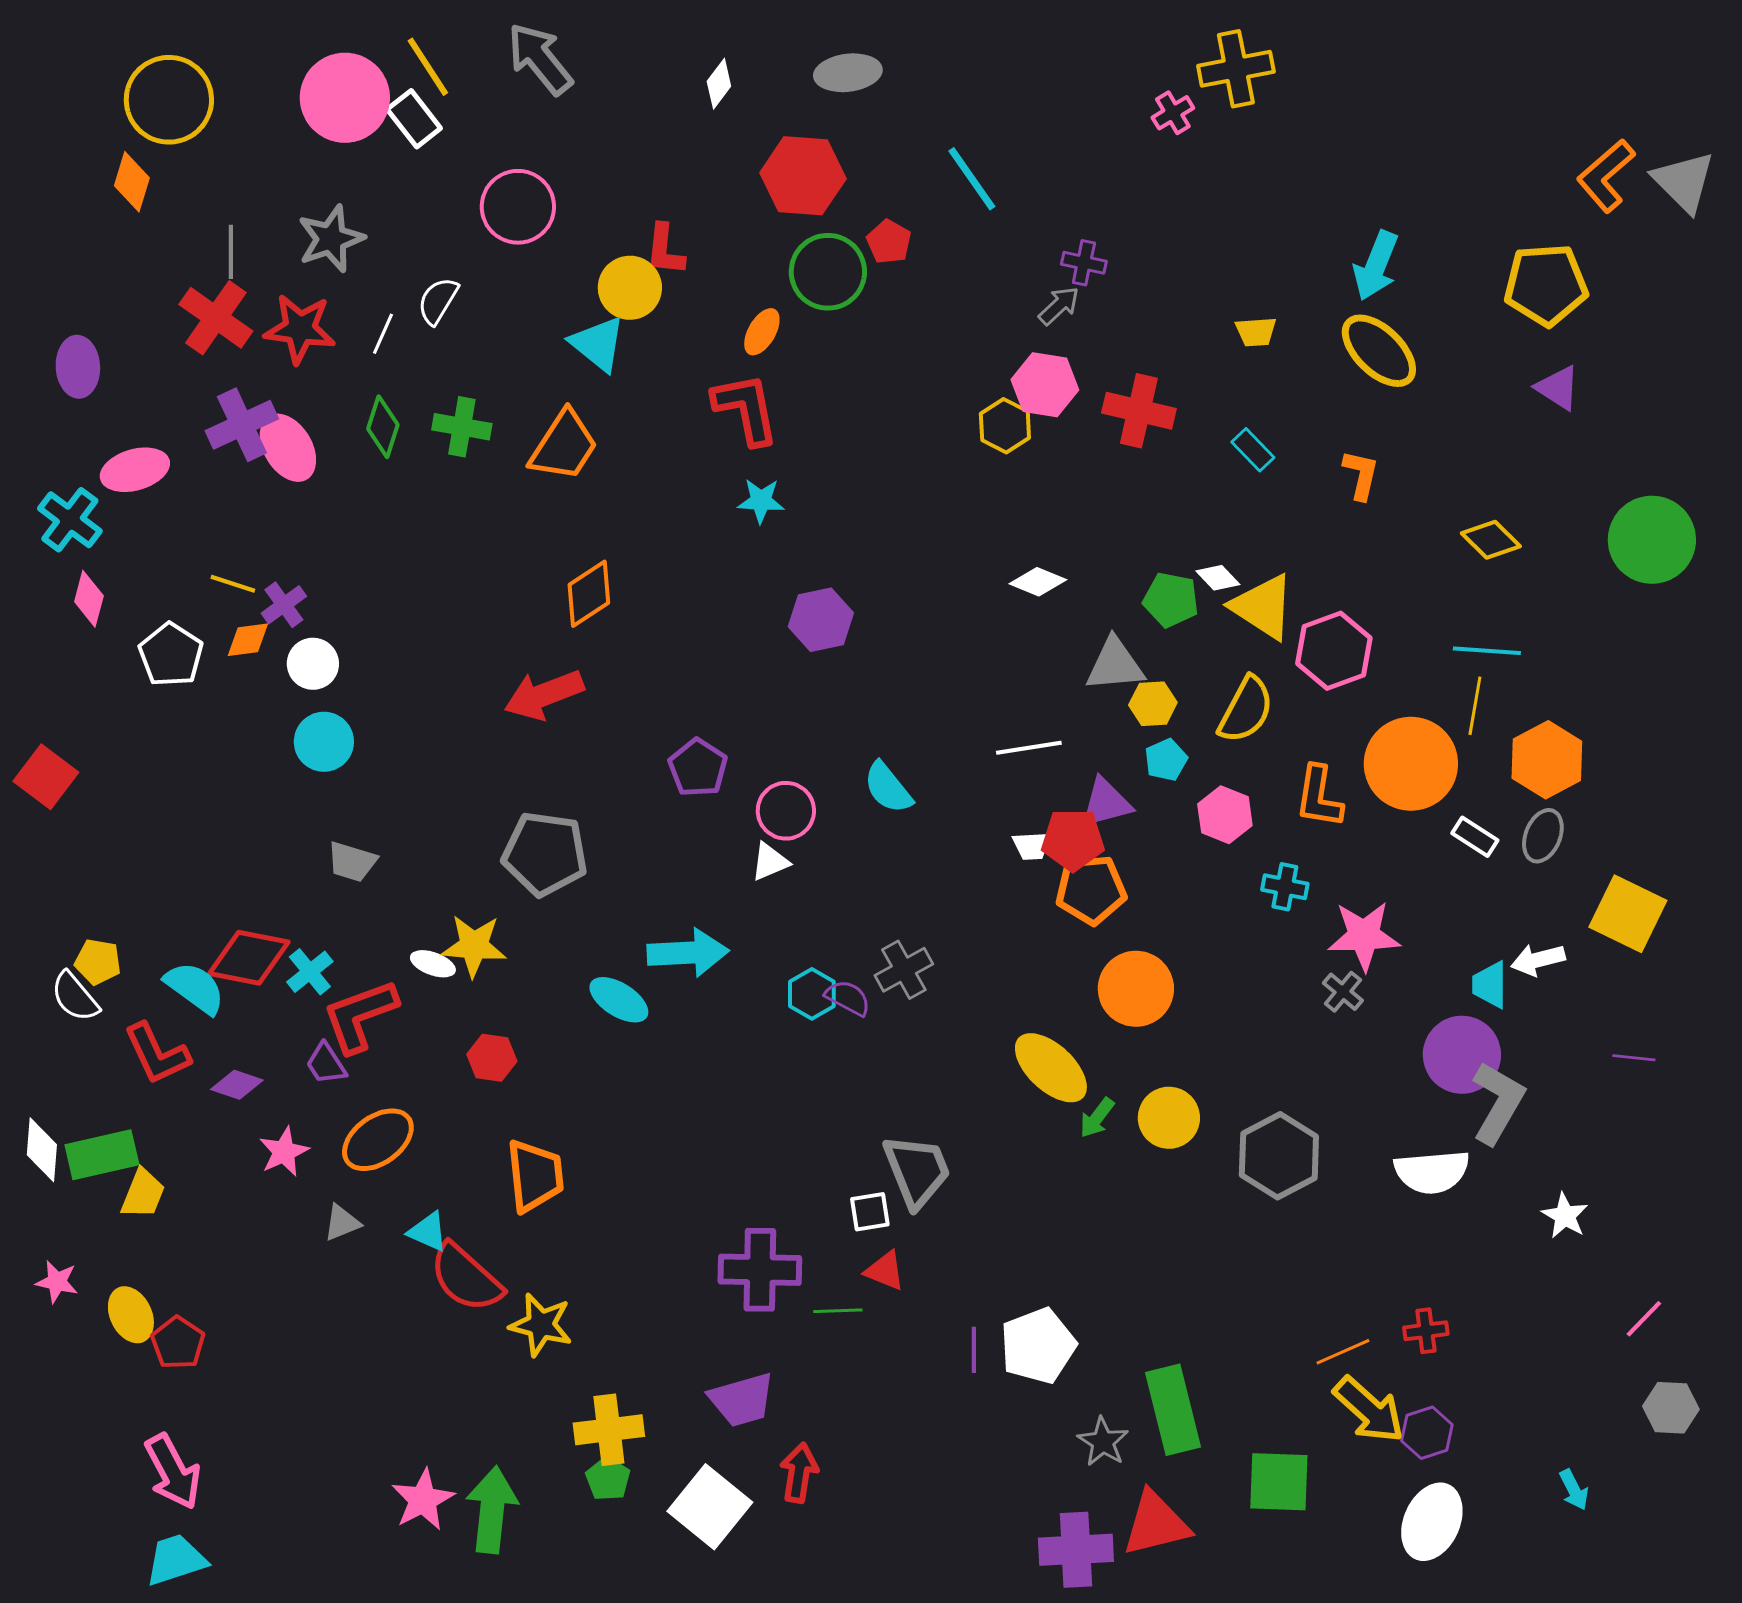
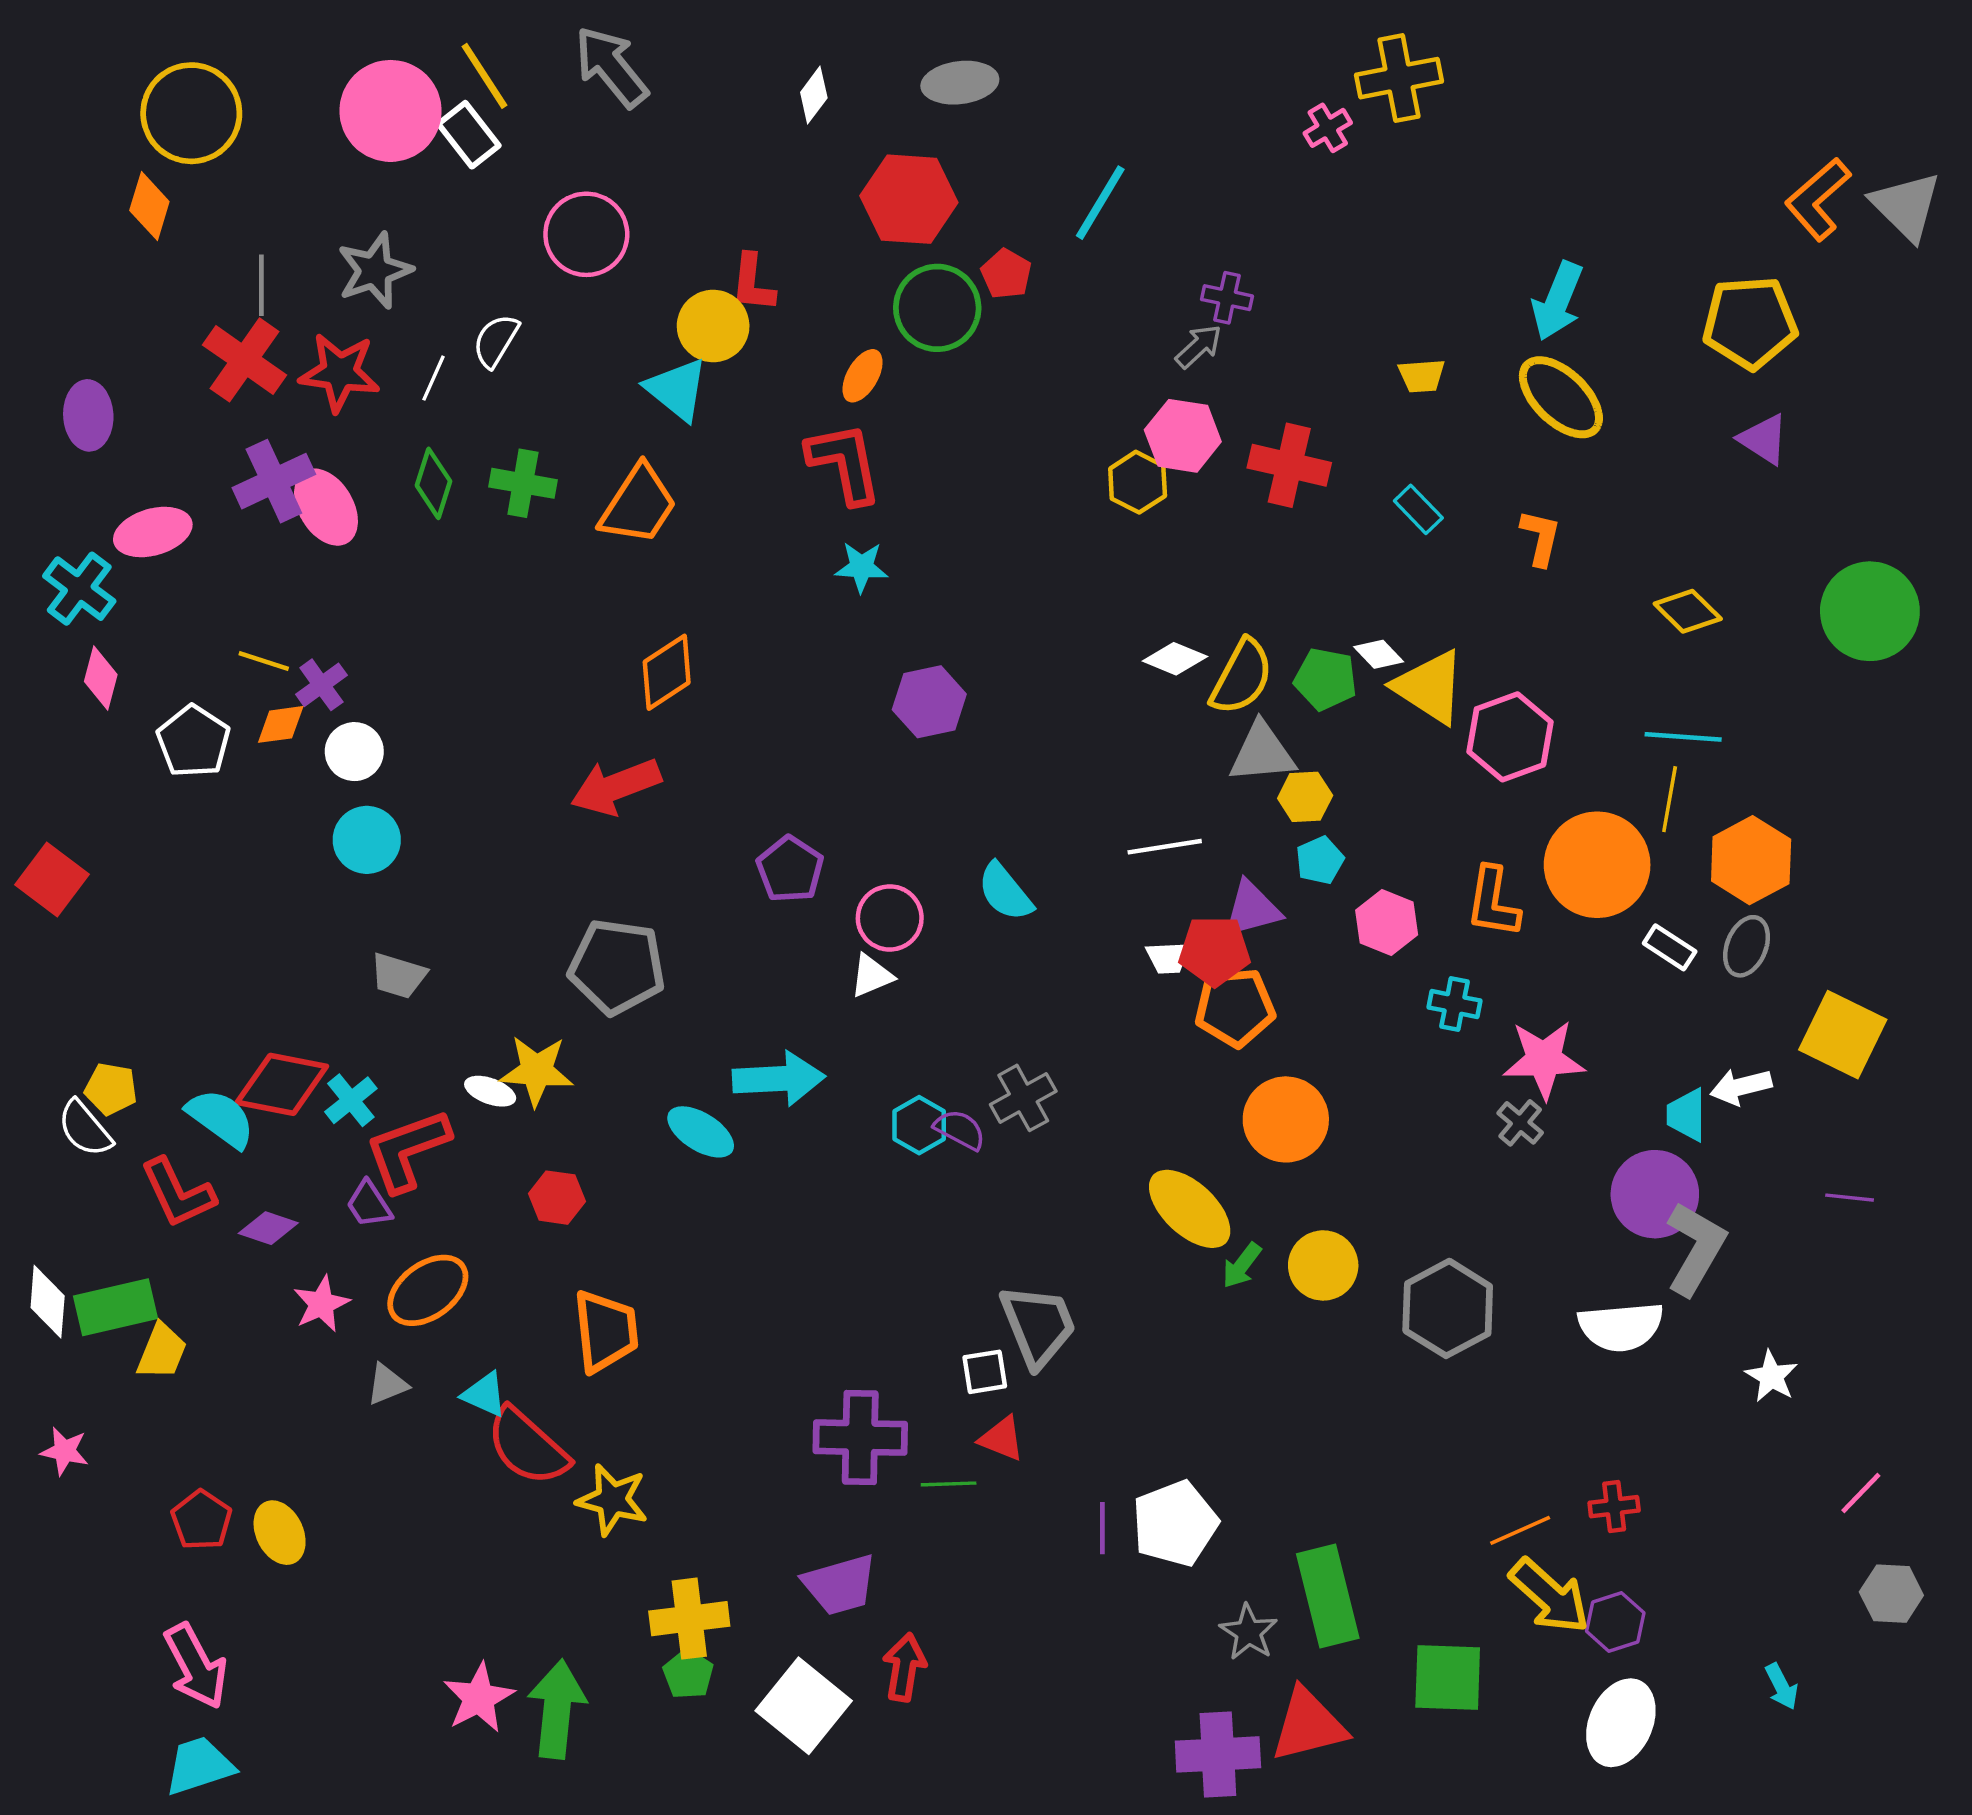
cyan line: (972, 179) -> (1100, 203), turned 66
yellow semicircle: (1246, 710) -> (1242, 677), moved
yellow ellipse: (131, 1315) -> (280, 1533), moved

